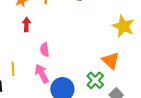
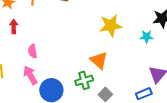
yellow star: (123, 26) -> (111, 26), turned -30
green cross: (95, 80) -> (84, 80), turned 30

